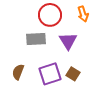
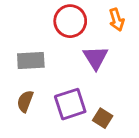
gray rectangle: (36, 39) -> (31, 60), moved
brown square: (73, 74) -> (103, 118), moved

